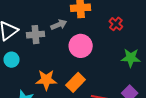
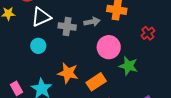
green star: (131, 58) -> (128, 66), moved

